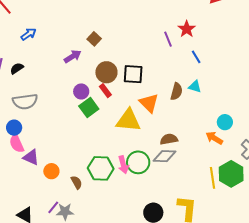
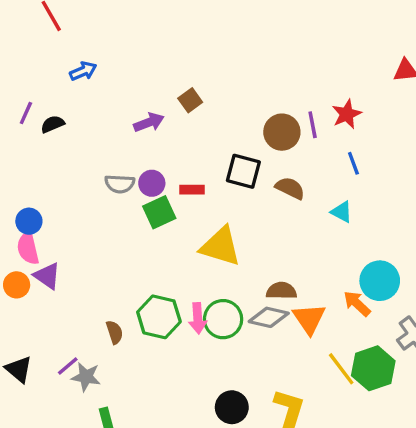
brown circle: (106, 72) -> (282, 132), moved
red rectangle: (105, 91) -> (192, 190), turned -64
brown semicircle: (176, 91) -> (290, 188), moved, turned -90
gray semicircle: (25, 101) -> (120, 184), moved, size x0.7
orange triangle: (149, 103) -> (309, 319), moved
cyan circle: (225, 122) -> (380, 281), size x1.5
orange circle: (51, 171) -> (17, 285), moved
yellow line: (213, 178) -> (341, 369), turned -40

